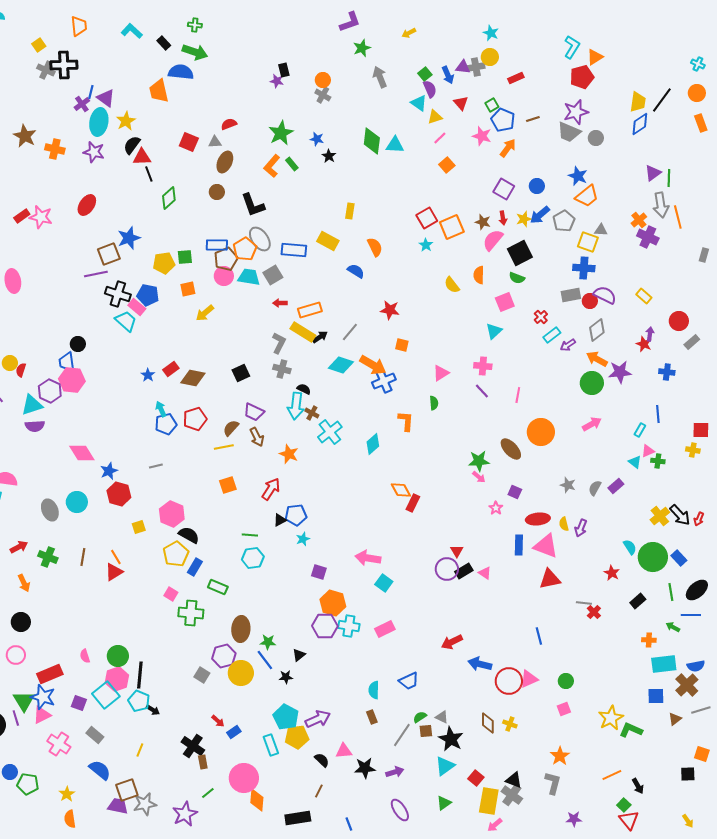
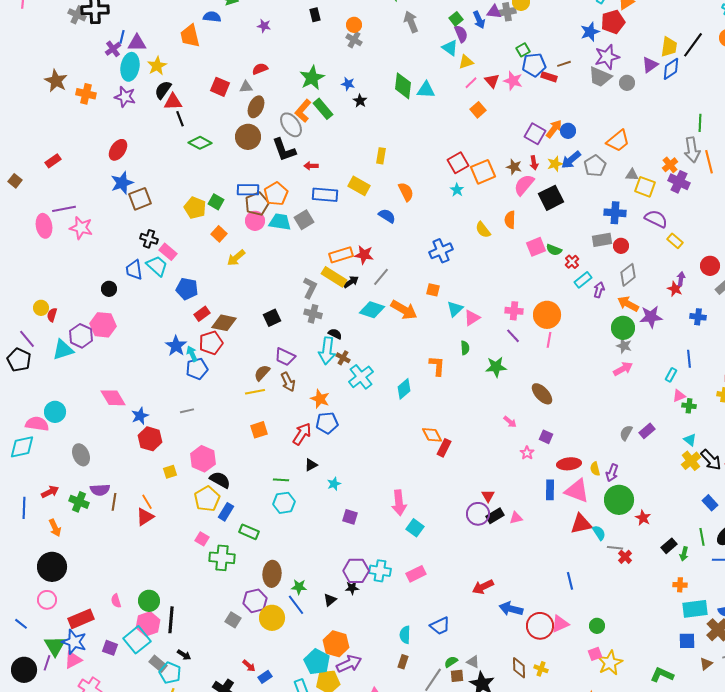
blue semicircle: (181, 72) -> (212, 17), size x0.7
red rectangle: (516, 78) -> (549, 77), moved, turned 42
purple star: (277, 81) -> (264, 26), moved
purple triangle: (106, 98) -> (137, 43), turned -36
red triangle: (461, 103) -> (492, 81), moved
blue pentagon: (503, 120) -> (534, 65), turned -30
orange arrow: (508, 148) -> (554, 129), moved
green rectangle: (292, 164) -> (323, 109), size x1.5
purple triangle: (653, 173) -> (650, 65), moved
blue star: (578, 176) -> (590, 32), moved, turned 30
brown circle: (217, 192) -> (248, 137), size x1.6
green diamond: (169, 198) -> (200, 143), turned 70
pink star: (41, 217) -> (81, 228), moved
blue star: (129, 238) -> (122, 183), moved
gray ellipse: (260, 239) -> (291, 125), moved
yellow square: (588, 242) -> (645, 187), moved
green square: (185, 257) -> (216, 202), turned 35
yellow pentagon: (164, 263) -> (195, 208), turned 30
purple line: (96, 274) -> (64, 209), moved
green semicircle: (517, 278) -> (554, 250), moved
orange square: (188, 289) -> (219, 234), turned -35
black cross: (118, 294) -> (149, 239), size x0.7
blue pentagon: (148, 295) -> (187, 289), moved
purple semicircle: (605, 295) -> (656, 219), moved
red arrow: (280, 303) -> (311, 166), moved
red star: (390, 310) -> (364, 255), moved
cyan triangle: (494, 331) -> (455, 309), moved
purple arrow: (568, 345) -> (599, 290), turned 140
blue trapezoid: (67, 362) -> (134, 270), moved
blue star: (148, 375) -> (176, 346), moved, size x1.5
blue cross: (384, 381) -> (441, 251), moved
red pentagon: (195, 419) -> (211, 343), moved
purple semicircle: (35, 426) -> (100, 490), moved
orange circle: (541, 432) -> (547, 315), moved
green star: (479, 461) -> (496, 367), moved
cyan triangle: (635, 462) -> (690, 440), moved
gray star: (568, 485) -> (624, 346), moved
cyan circle: (77, 502) -> (55, 412), moved
blue pentagon: (296, 515) -> (327, 423), moved
cyan semicircle: (630, 547) -> (599, 533), moved
green circle: (653, 557) -> (619, 500), moved
pink arrow: (368, 558) -> (399, 503), turned -105
pink triangle: (485, 573) -> (516, 518), turned -48
orange hexagon: (333, 603) -> (336, 644), moved
black circle: (21, 622) -> (52, 567), size x1.5
green arrow: (673, 627) -> (684, 554), moved, turned -104
black star: (286, 677) -> (352, 588), moved
cyan pentagon: (139, 701) -> (170, 673), moved
brown rectangle: (372, 717) -> (403, 662), turned 40
purple line: (16, 718) -> (47, 663), turned 35
yellow star: (611, 718) -> (610, 663), moved
gray rectangle: (95, 735) -> (158, 664), moved

